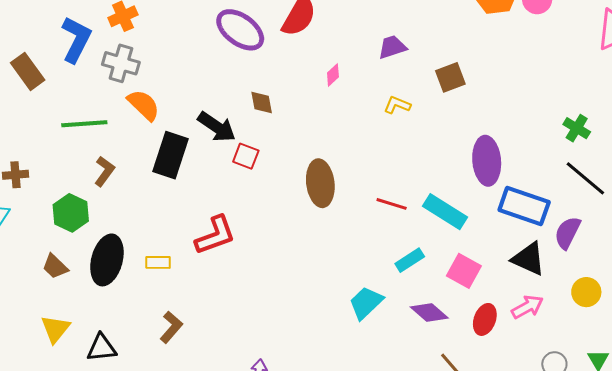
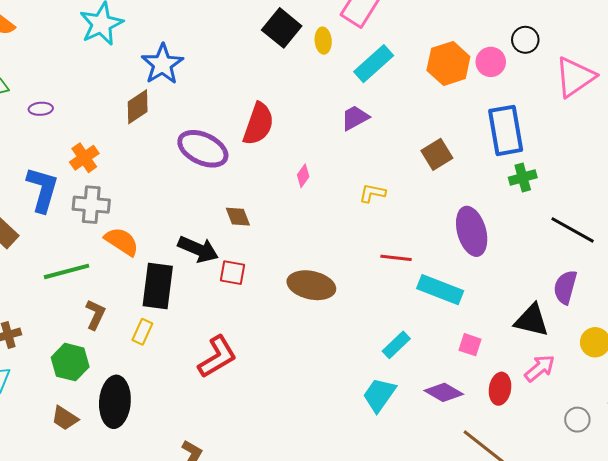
purple trapezoid: (392, 47) -> (355, 118), moved
brown square: (450, 77) -> (437, 154), moved
green cross: (577, 128) -> (523, 178), moved, turned -36
brown ellipse: (320, 183) -> (311, 285), turned -60
red line: (392, 204) -> (396, 258), moved
blue rectangle: (524, 206) -> (506, 130), moved, turned 72
cyan rectangle: (410, 260) -> (396, 345), moved
yellow rectangle: (158, 262) -> (142, 332), moved, turned -55
pink square: (464, 271) -> (470, 345), size x0.7

